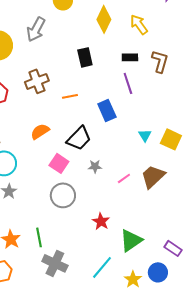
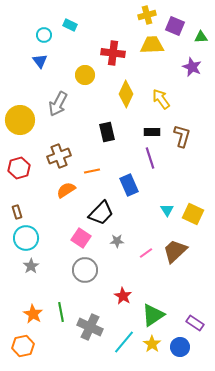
orange semicircle: (40, 131) -> (66, 190), moved
gray cross: (55, 263) -> (90, 327), moved
yellow star: (133, 279) -> (152, 344), moved

